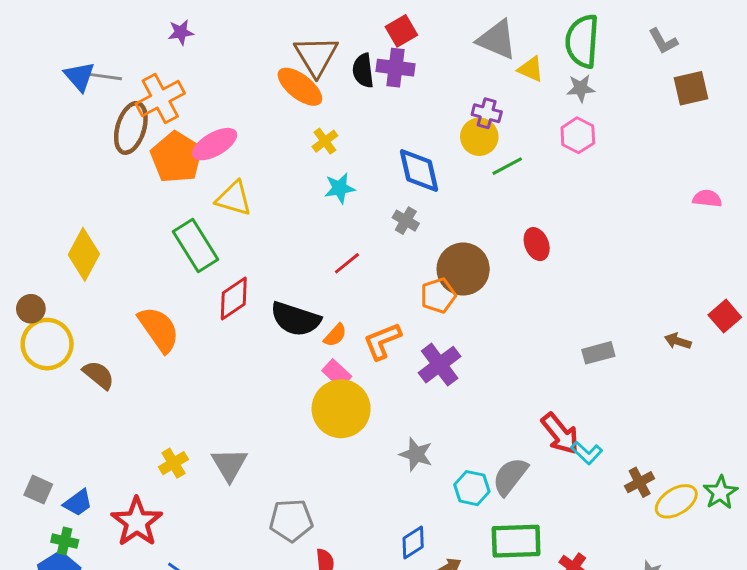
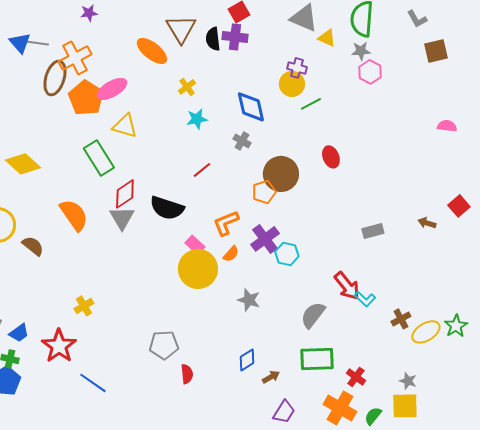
orange ellipse: (300, 87) -> (152, 51), moved
pink hexagon: (578, 135) -> (370, 72), moved
yellow diamond: (84, 254) -> (23, 164), turned -76
orange semicircle: (335, 335) -> (231, 254), moved
gray triangle: (229, 465) -> (122, 218), moved
cyan hexagon: (472, 488) -> (287, 254), moved

